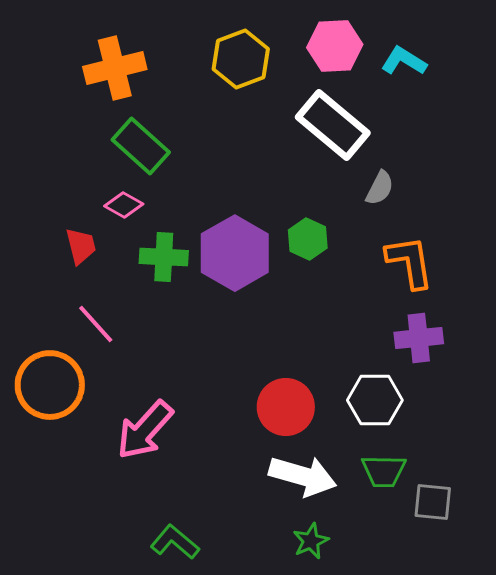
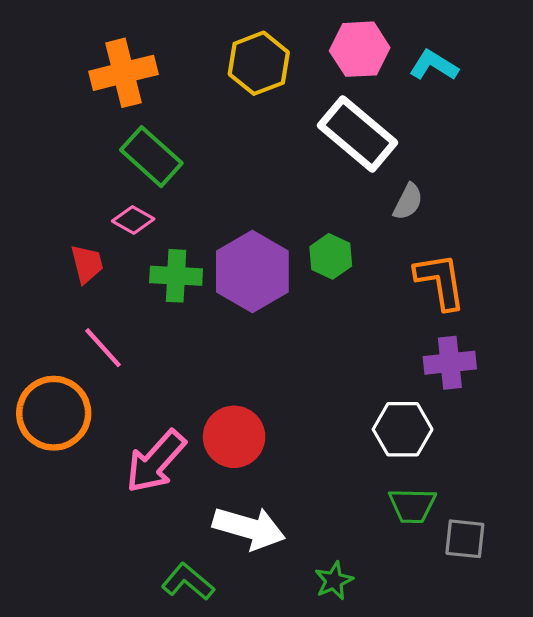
red circle: (286, 407) -> (234, 437), moved
white arrow: (303, 476) -> (249, 528), moved

